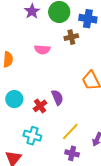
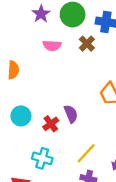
brown cross: (71, 37) -> (87, 44), turned -32
pink semicircle: (42, 50) -> (52, 46), moved

